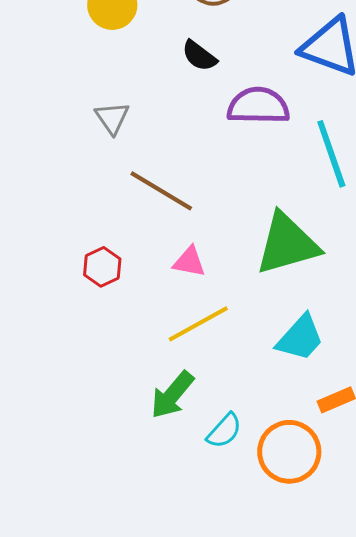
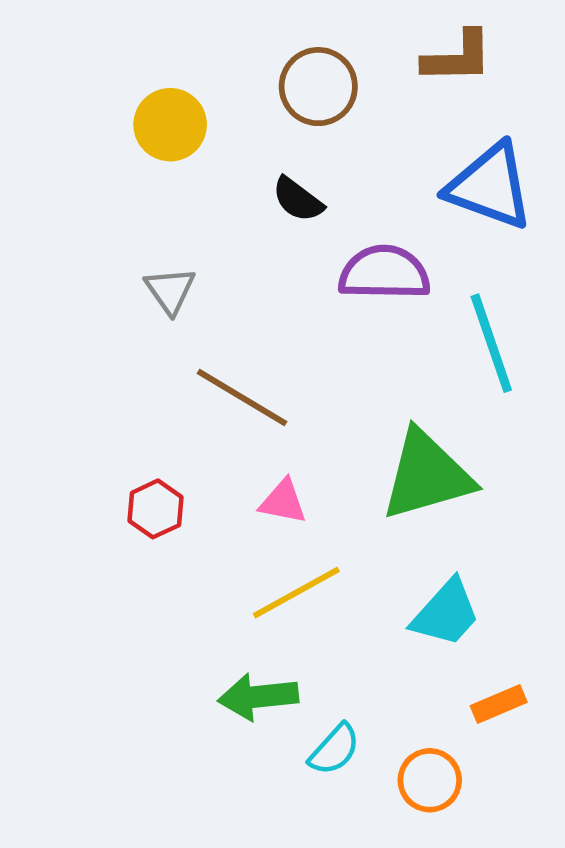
green arrow: (172, 395) -> (258, 697), turned 44
orange circle: (289, 452) -> (430, 780), size x0.7

